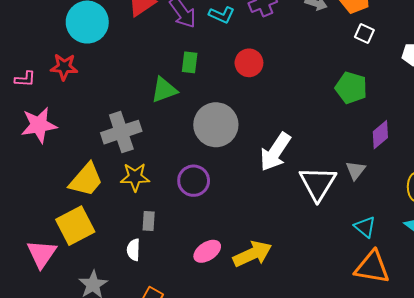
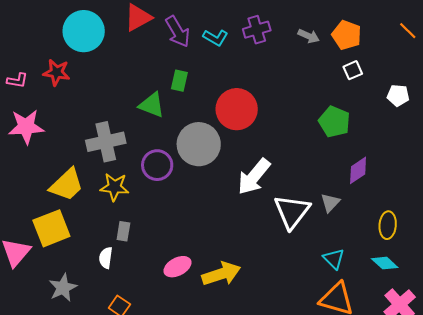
white square: (364, 33) -> (353, 70), turned 36
red circle: (249, 63) -> (237, 109), moved, size x1.5
green triangle: (164, 90) -> (152, 105), turned 36
purple circle: (194, 181) -> (157, 165), moved

